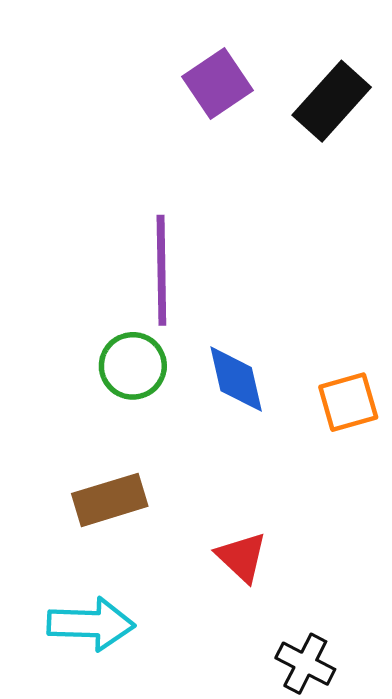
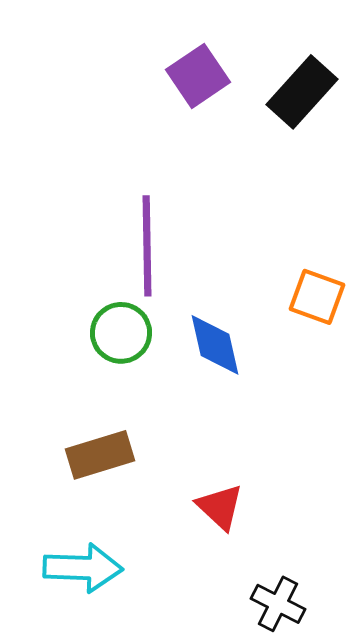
orange square: (348, 402) -> (317, 297), moved, turned 36

